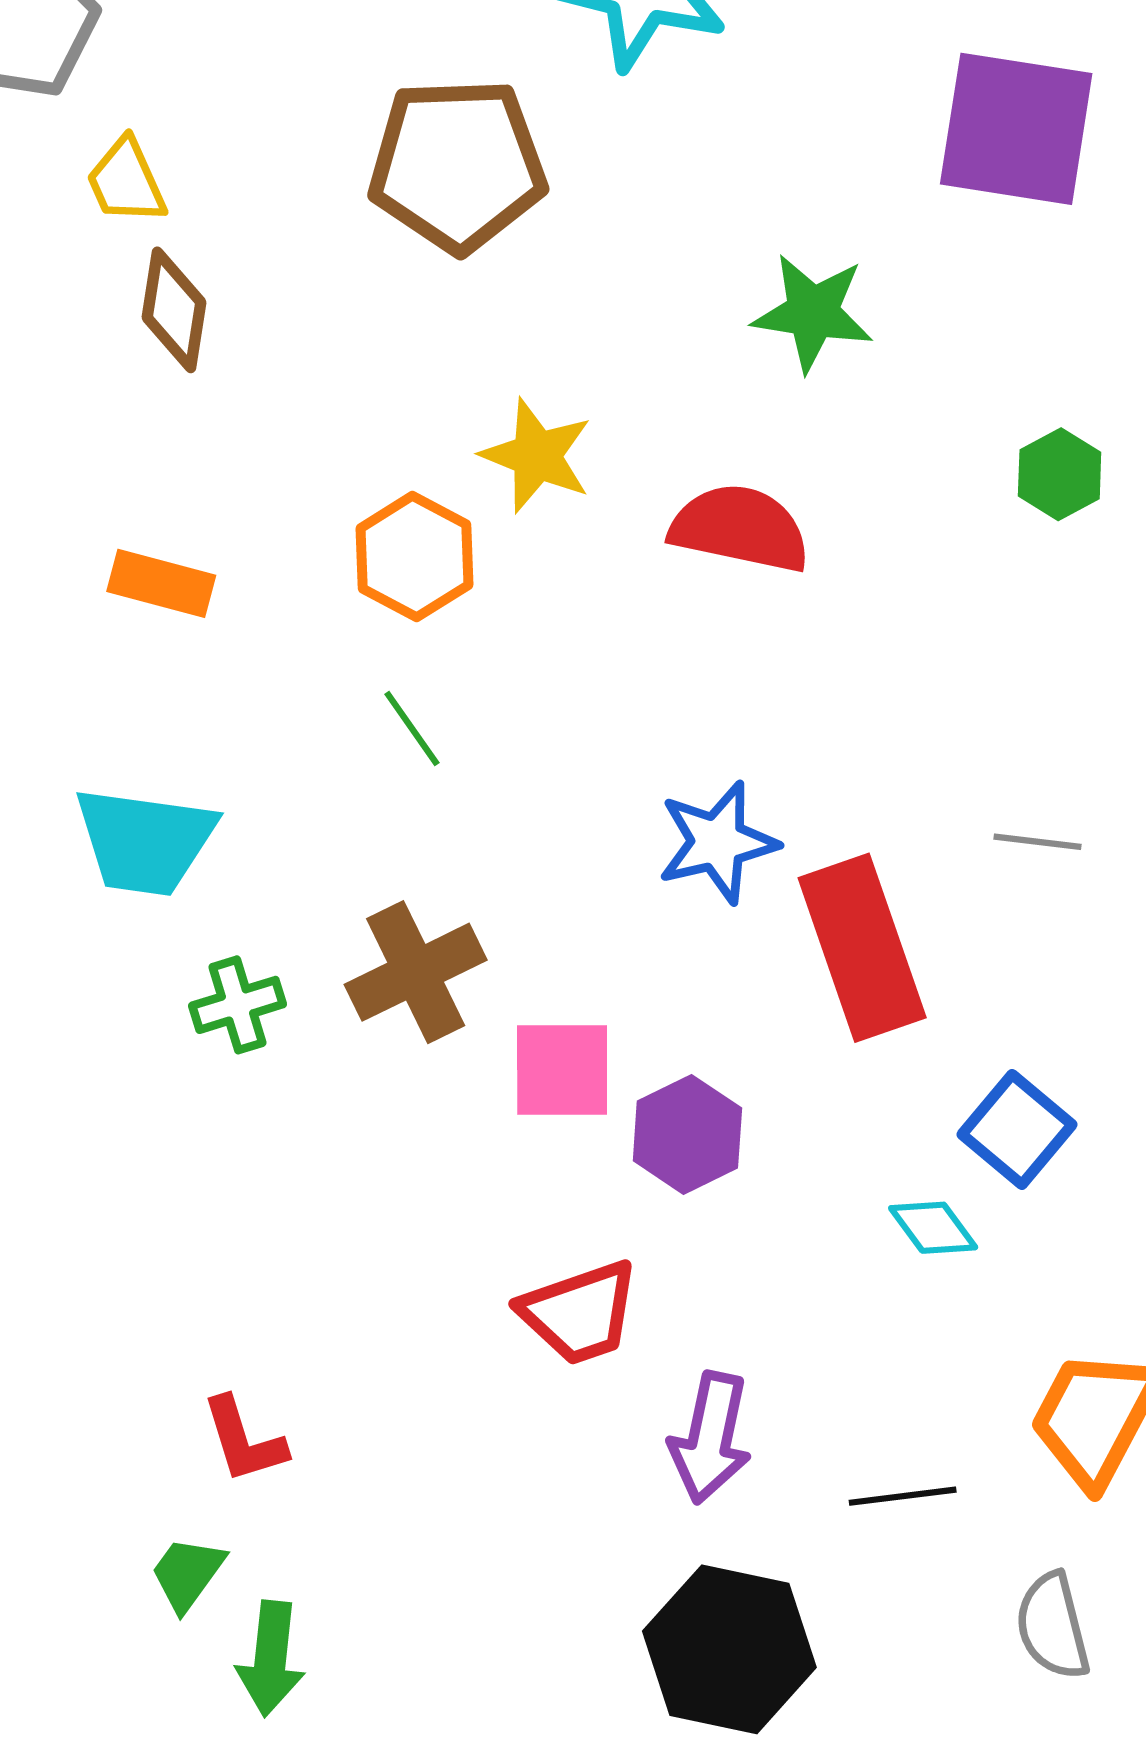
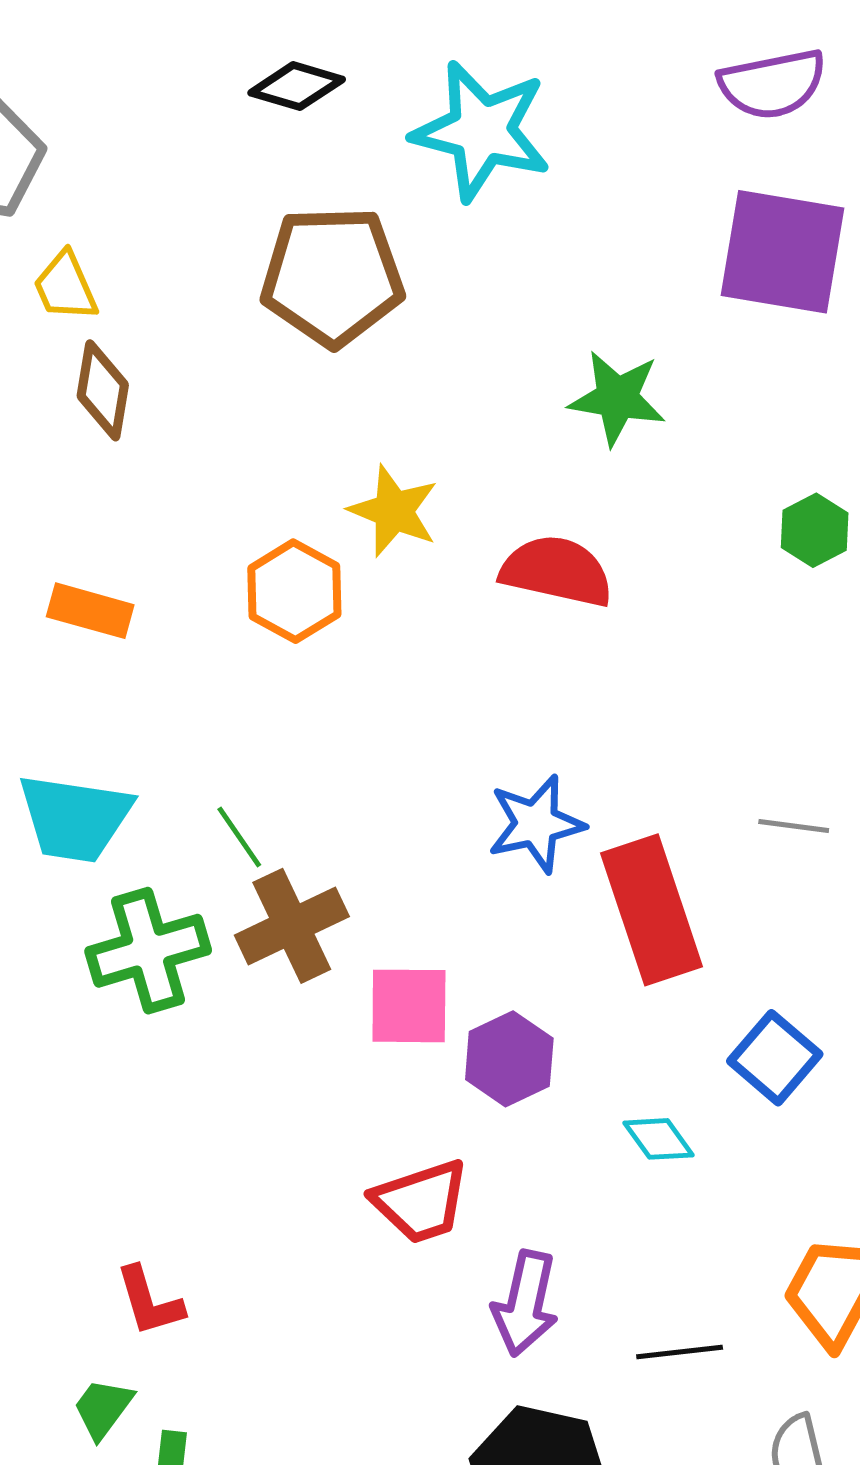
green line: (412, 729) -> (239, 837), moved
green cross: (238, 1005) -> (148, 951), size x1.6
cyan diamond: (933, 1228) -> (658, 1139), moved

